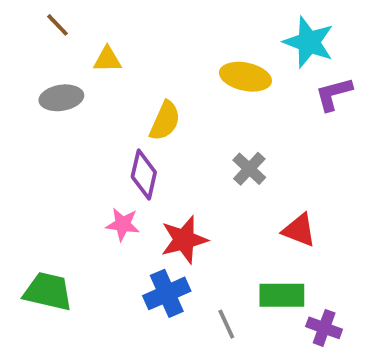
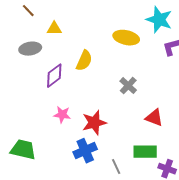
purple diamond: (144, 175) -> (54, 76), moved, turned 40

